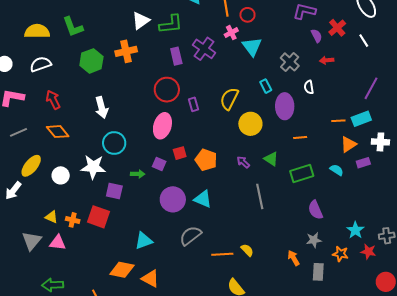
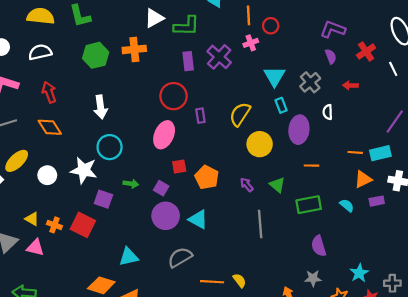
purple semicircle: (317, 36) -> (331, 57), moved
cyan triangle: (252, 47) -> (275, 76), moved
purple square: (159, 164) -> (161, 188), moved

